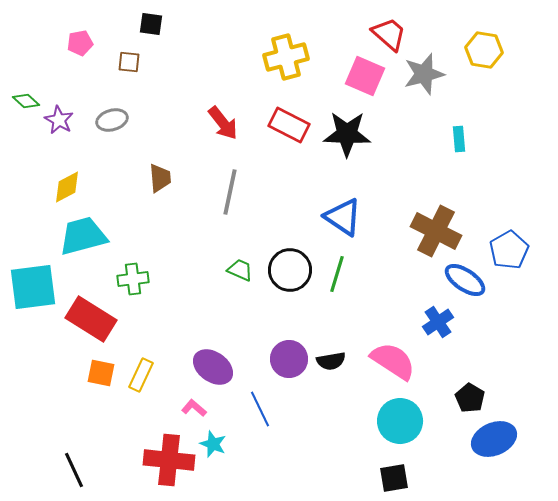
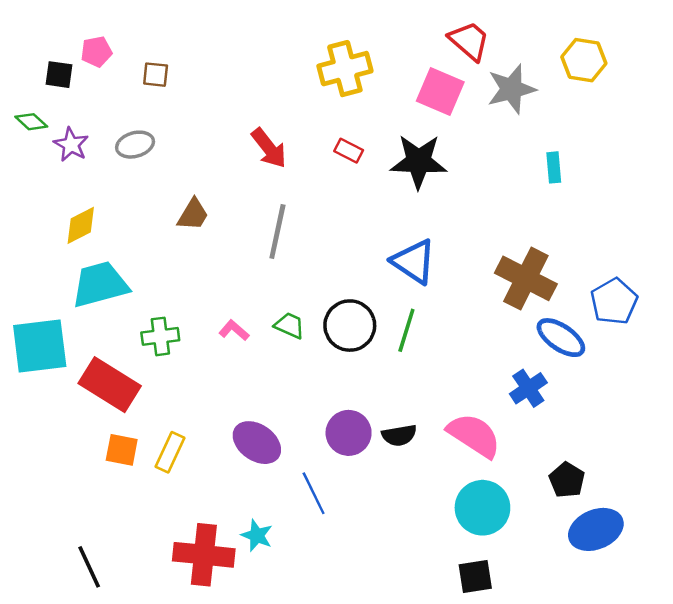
black square: (151, 24) -> (59, 75), moved
red rectangle: (289, 125) -> (349, 151), size x0.6
brown trapezoid: (160, 178) -> (193, 215), turned 36
pink L-shape: (194, 408) -> (234, 330), moved

